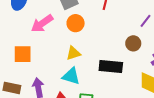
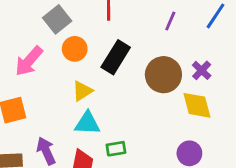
brown circle: (133, 43) -> (163, 75), moved, size x1.6
black rectangle: (111, 66) -> (116, 57), moved, turned -50

